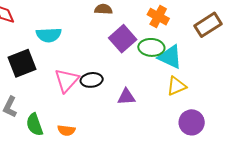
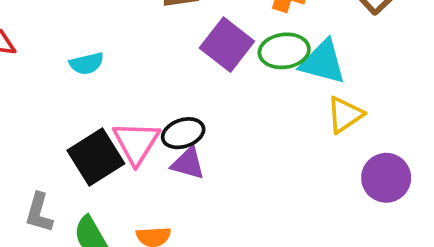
cyan semicircle: (49, 35) -> (87, 64), size x0.7
black square: (22, 63) -> (96, 157), moved
purple triangle: (126, 97) -> (188, 163), moved, turned 30

